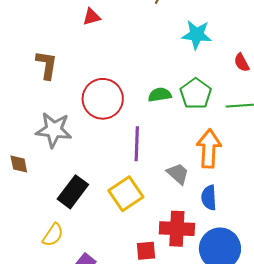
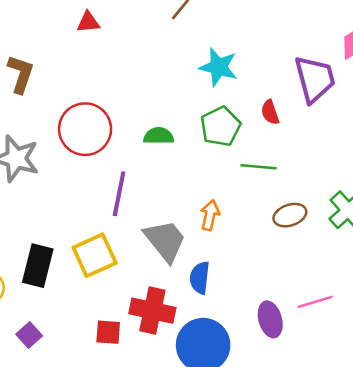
green pentagon: (196, 94) -> (221, 126), moved
orange arrow: (209, 149) -> (210, 215), size x0.6
gray trapezoid: (178, 174) -> (165, 241), size x1.5
black rectangle: (73, 192) -> (38, 266), moved, turned -32

